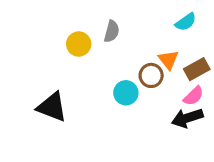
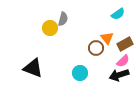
gray semicircle: (112, 31) -> (63, 19), moved
cyan circle: (126, 93) -> (80, 73), moved

